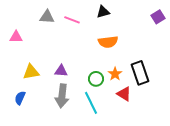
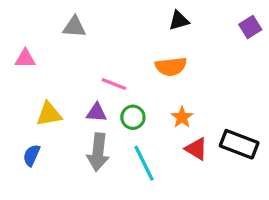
black triangle: (103, 12) -> (179, 21), moved
pink line: (72, 20) -> (114, 84), moved
black rectangle: (140, 73) -> (239, 144), moved, turned -50
green circle: (96, 79) -> (133, 117), moved

